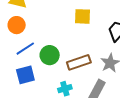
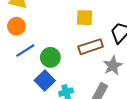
brown rectangle: (79, 62) -> (91, 47), moved
blue square: (25, 75) -> (45, 81), moved, turned -30

